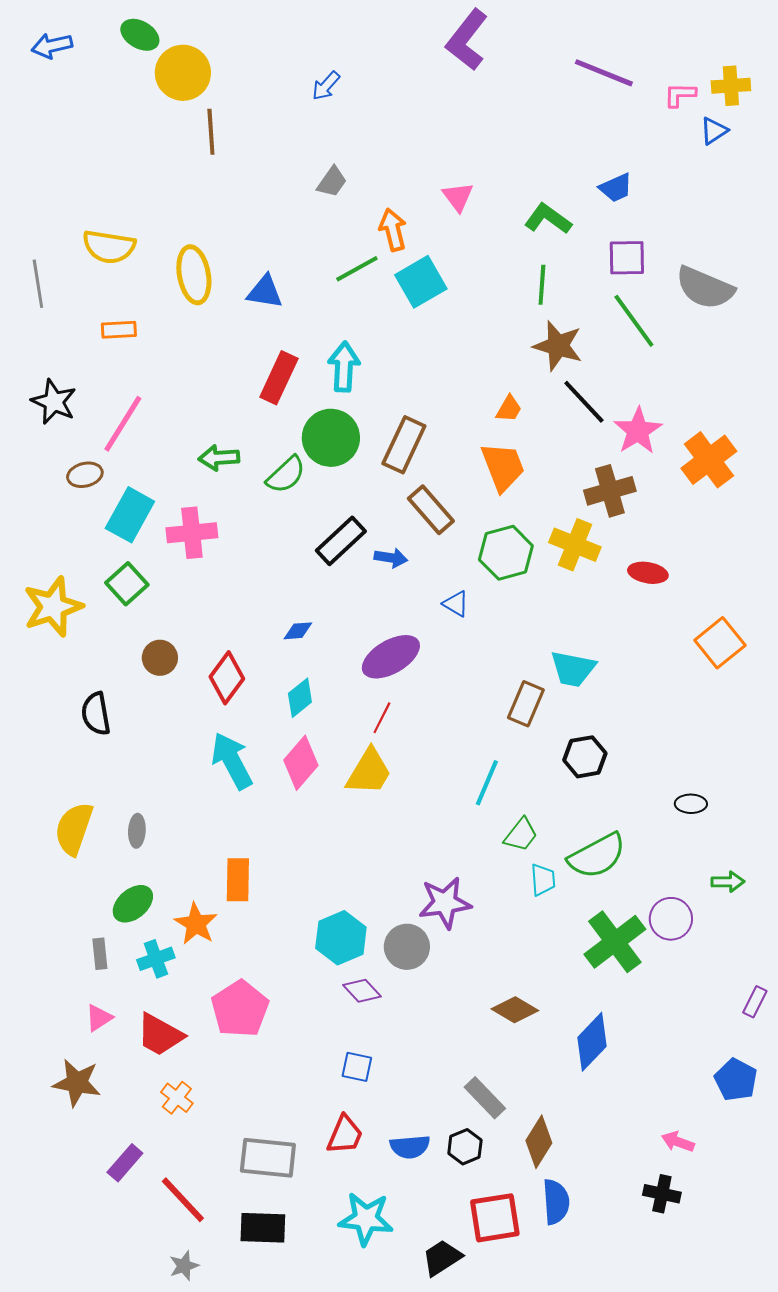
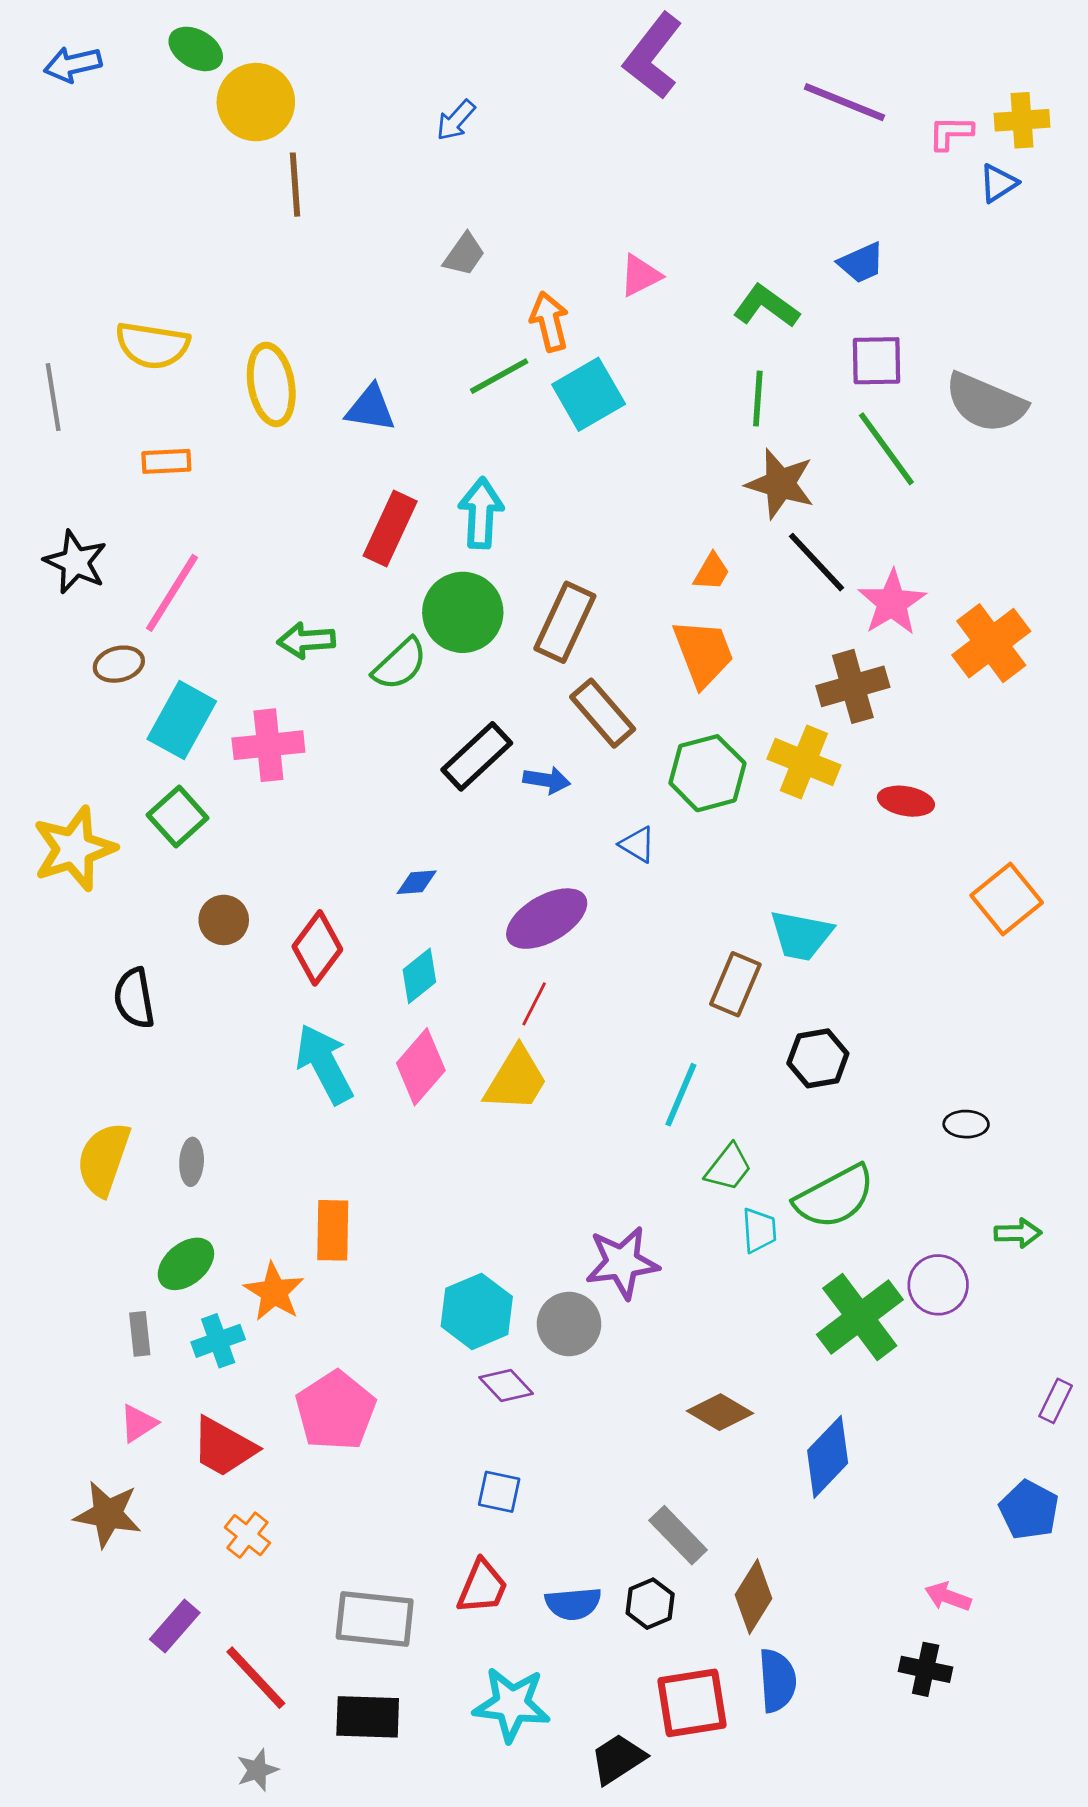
pink triangle: (458, 197) -> (640, 275), turned 40

